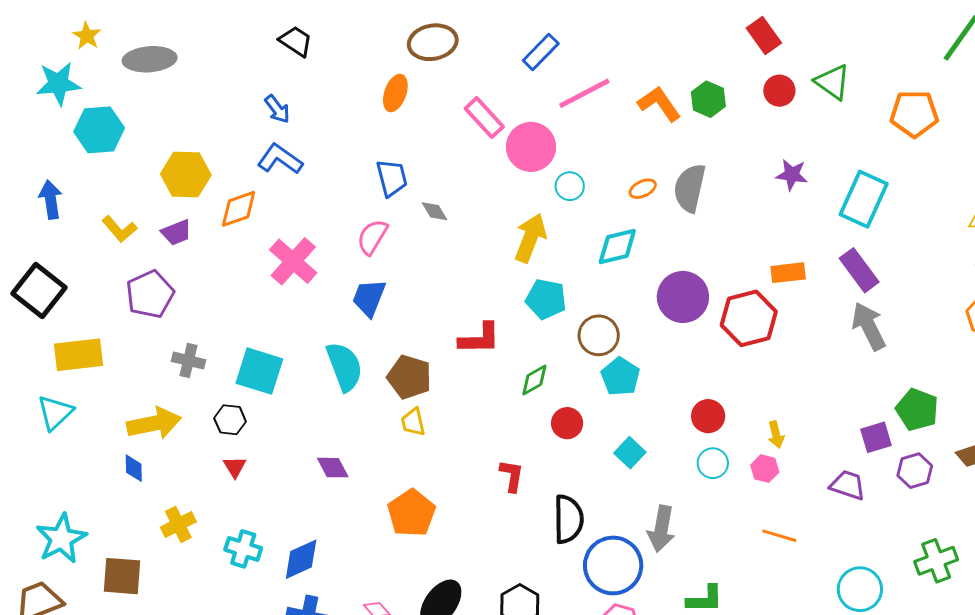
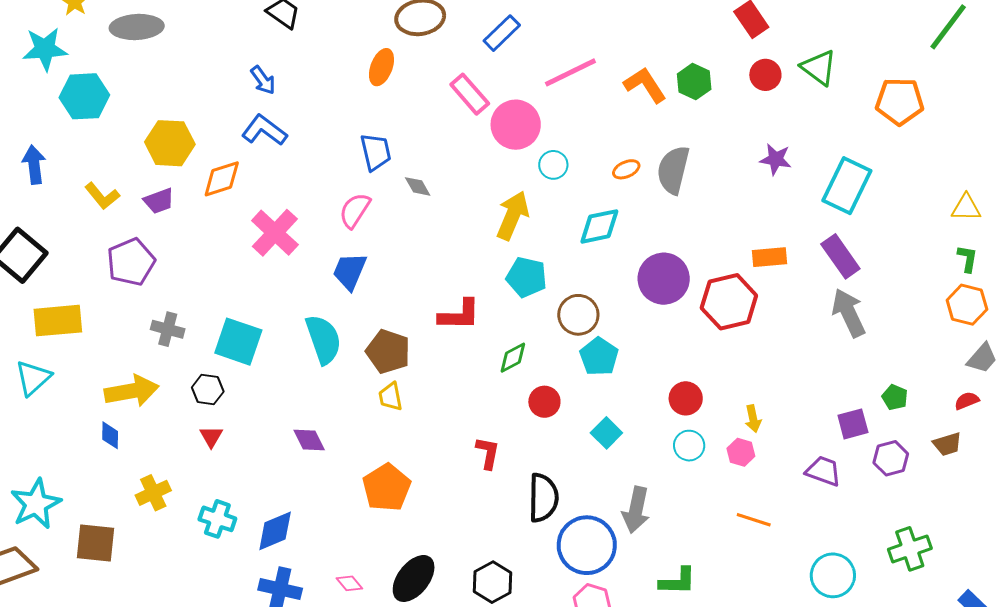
blue rectangle: (541, 52) -> (502, 33), moved
green pentagon: (917, 410) -> (895, 397), size x0.6

